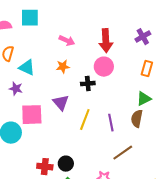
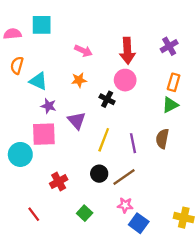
black cross: (88, 84) -> (107, 99), turned 32
purple star: (16, 89) -> (48, 106), moved
green triangle: (144, 99) -> (170, 105), moved
brown line: (123, 153) -> (124, 177), moved
black circle: (66, 164) -> (99, 174), moved
red cross: (45, 167) -> (59, 182), moved, turned -35

